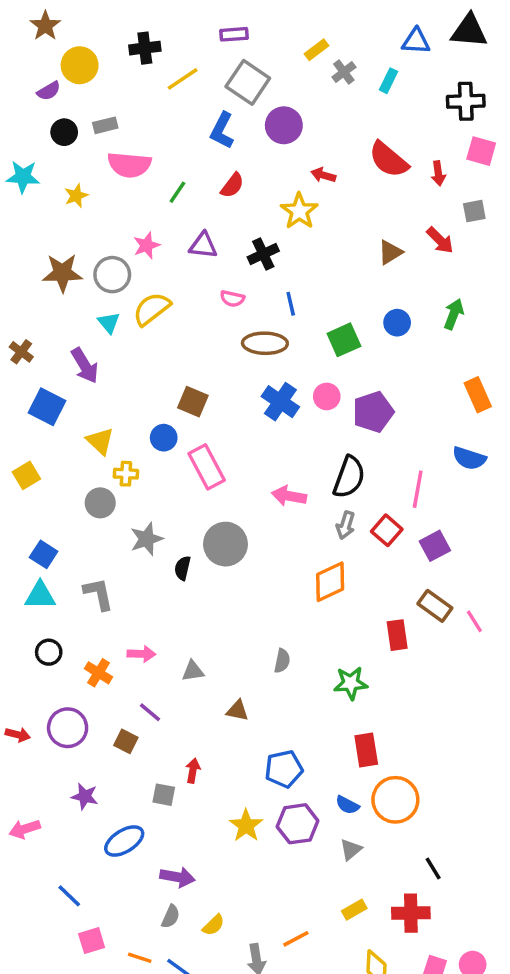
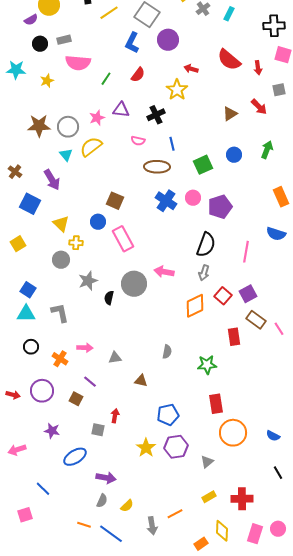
pink star: (147, 245) -> (97, 118), moved
pink arrow: (289, 496) -> (164, 272), moved
red square: (387, 530) -> (223, 296), moved
purple square: (435, 546) -> (248, 294), moved
blue semicircle: (347, 805) -> (273, 436), moved
black line: (433, 868) -> (278, 473), moved
pink square: (92, 941) -> (25, 515), moved

